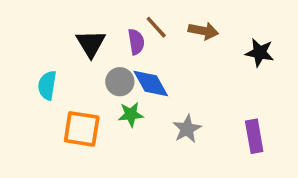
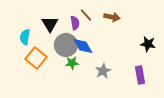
black star: (260, 53) -> (148, 44), moved
gray circle: (120, 82) -> (66, 45), size x1.5
cyan semicircle: (47, 85) -> (25, 37), moved
orange square: (82, 129) -> (36, 58), moved, turned 30

